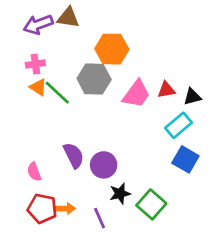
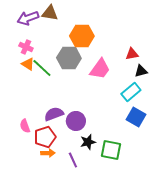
pink cross: (35, 64) -> (26, 47), turned 32
red triangle: (166, 90) -> (132, 54), moved
purple semicircle: (74, 155) -> (54, 114), turned -84
green square: (151, 204) -> (111, 150), turned -30
red pentagon: (42, 209) -> (45, 137), moved, turned -30

